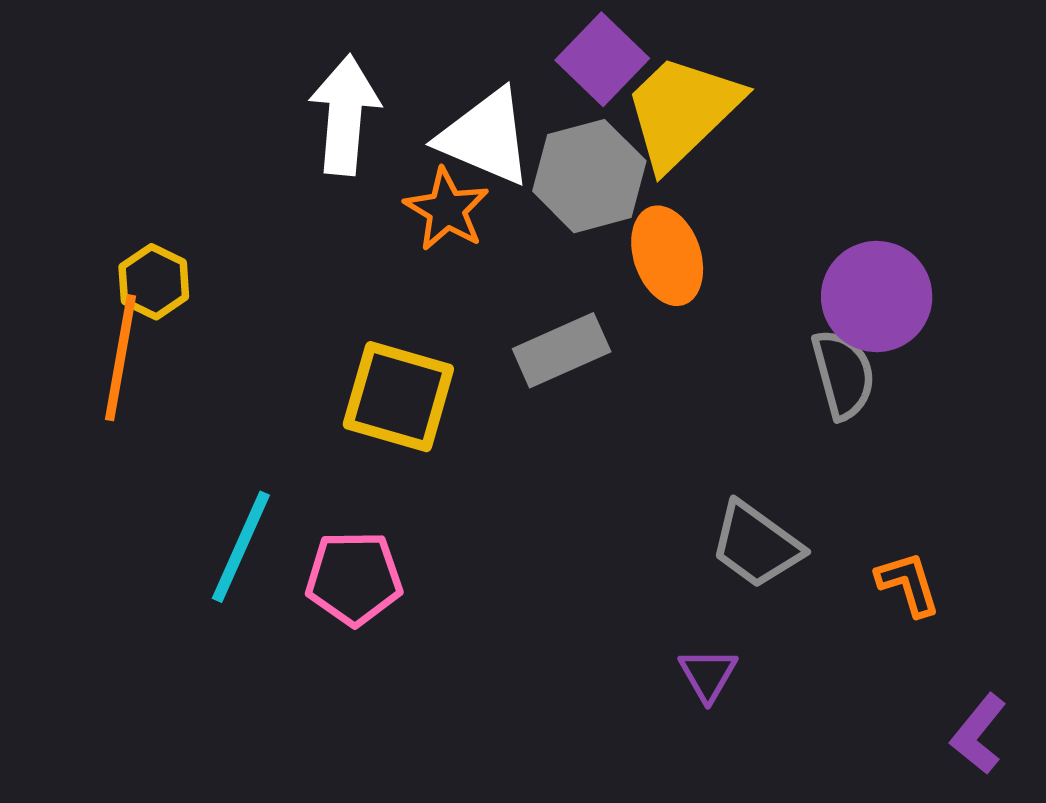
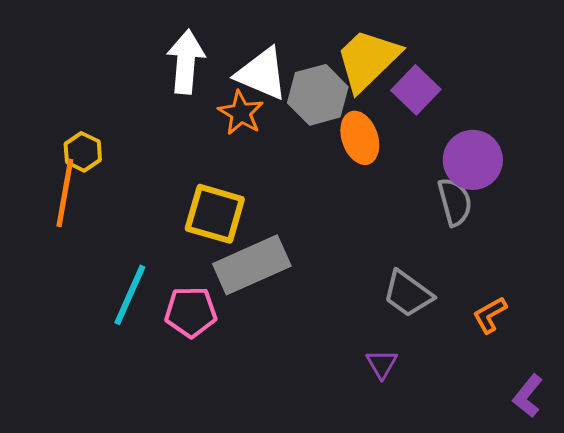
purple square: (602, 59) -> (416, 90), moved
gray rectangle: (562, 350) -> (252, 265), moved, size x1.5
orange L-shape: (908, 584) -> (490, 315), turned -102

